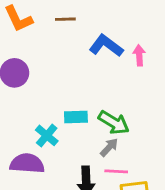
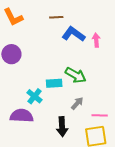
brown line: (65, 19) -> (56, 17), moved
green arrow: (114, 123) -> (76, 75), moved
pink line: (116, 171) -> (100, 115), moved

